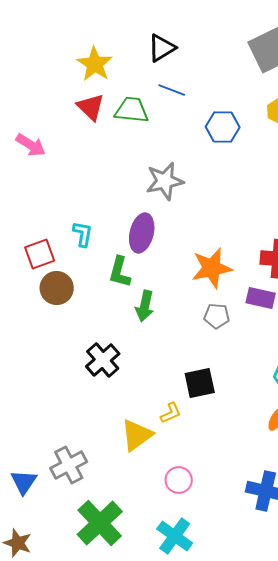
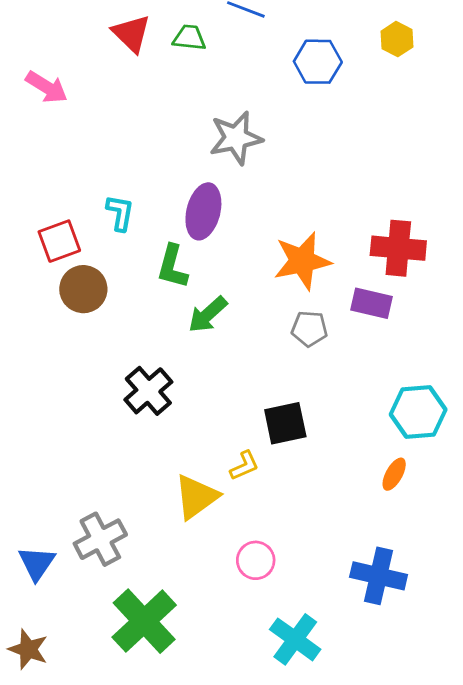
green trapezoid: (132, 110) -> (189, 38), size x0.7
green arrow: (145, 306) -> (208, 315), turned 36
cyan cross: (175, 536) -> (295, 639), moved

